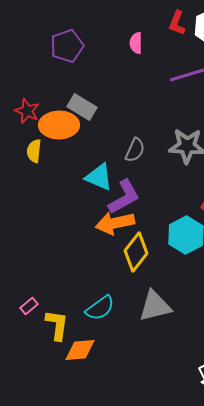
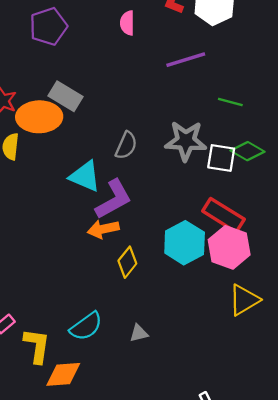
orange arrow: (115, 223) -> (103, 229), size x0.7
yellow diamond: (136, 252) -> (127, 262), size x0.7
gray triangle: (155, 306) -> (139, 333), moved, size x0.5

